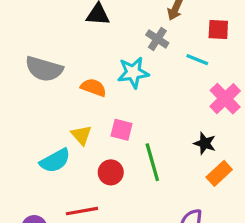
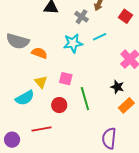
red square: (218, 29) -> (126, 16), turned 32
gray cross: (157, 39) -> (81, 17), moved
cyan line: (197, 60) -> (100, 37), moved, turned -48
orange semicircle: (93, 87) -> (39, 53), moved

